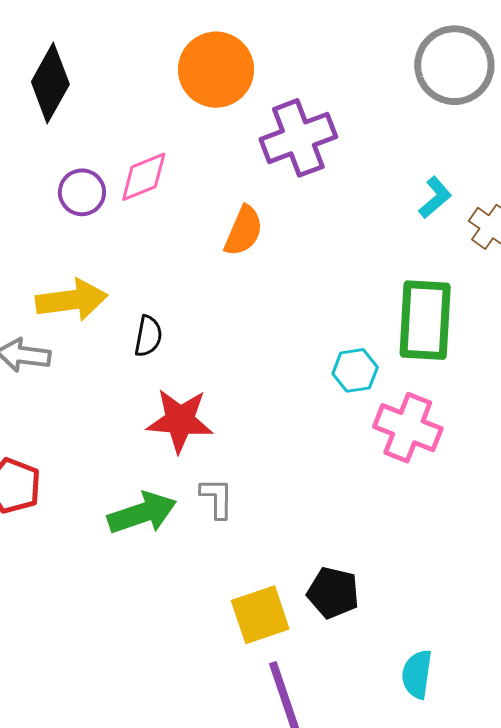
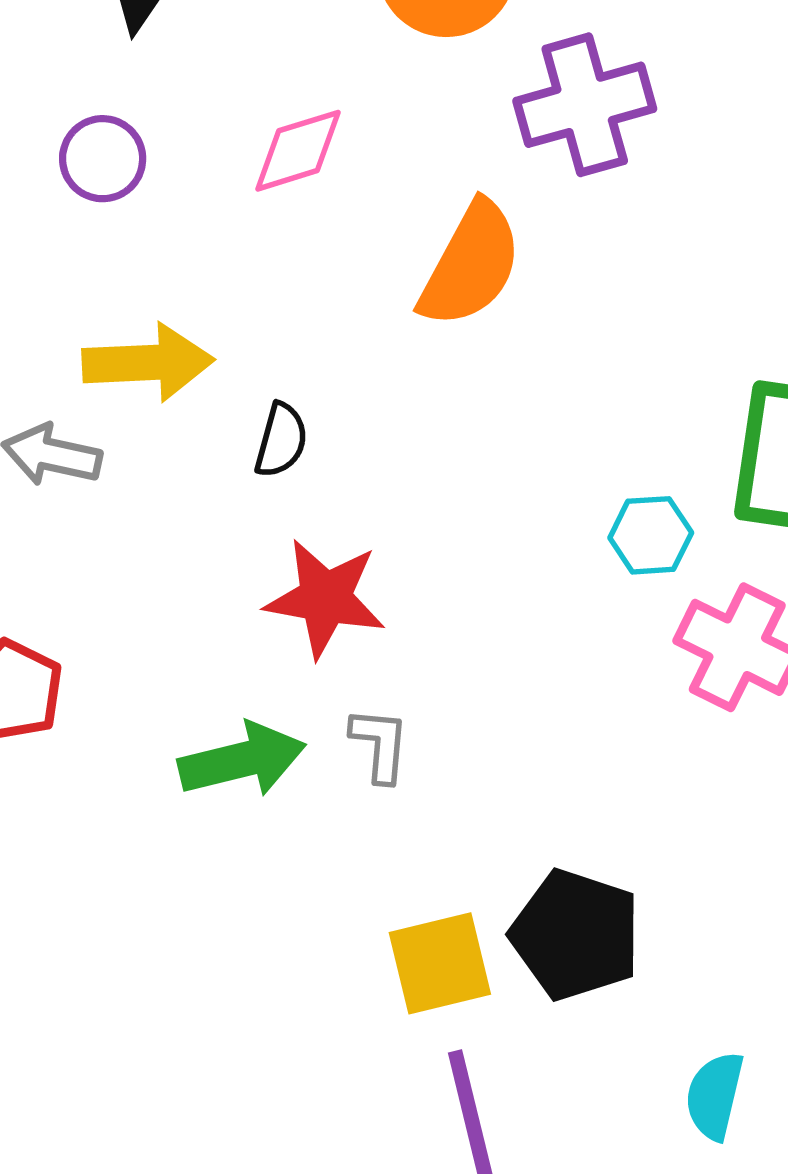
purple circle: (82, 192) -> (103, 159), moved
orange semicircle: (244, 231) -> (471, 265), size x1.4
black pentagon: (333, 593) -> (576, 935), size x1.4

